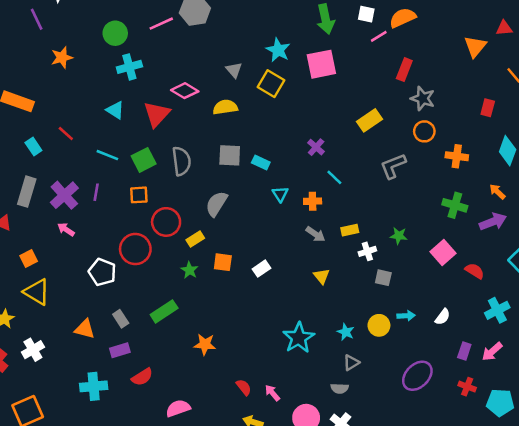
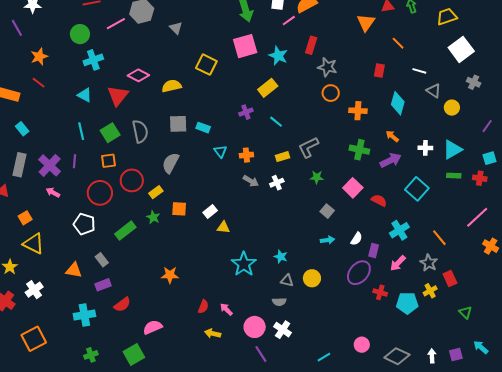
cyan star: (278, 50) -> (278, 56), moved
gray triangle: (234, 70) -> (176, 28), moved
yellow rectangle: (370, 120) -> (268, 88), moved
red line: (66, 133) -> (39, 83), moved
purple cross: (316, 147) -> (246, 112), turned 32
cyan line: (107, 155) -> (81, 131), turned 60
gray L-shape: (393, 166) -> (308, 147), moved
cyan line: (334, 177) -> (276, 122), moved
yellow rectangle: (350, 230) -> (282, 157), moved
red circle: (135, 249) -> (100, 193), moved
white cross: (367, 251) -> (277, 183), moved
yellow triangle: (322, 276) -> (223, 227), moved, turned -40
gray square: (383, 278) -> (327, 211), moved, turned 32
green rectangle: (164, 311) -> (125, 231), moved
yellow circle: (379, 325) -> (312, 278), moved
purple rectangle: (464, 351) -> (374, 251), moved
gray triangle: (351, 363) -> (287, 281), turned 48
purple ellipse: (417, 376) -> (359, 273), moved
red semicircle: (244, 387) -> (203, 307), turned 64

